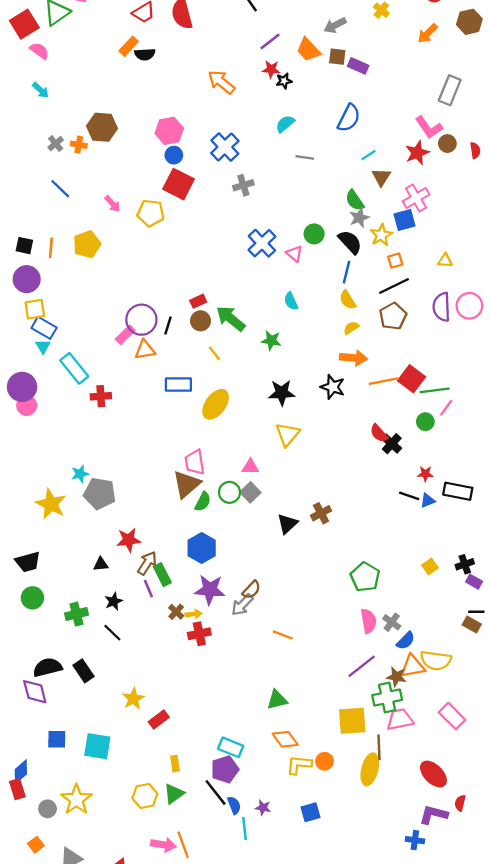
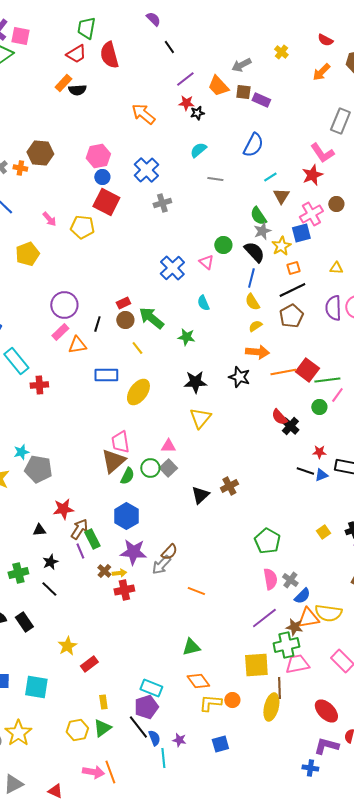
brown circle: (447, 144) -> (336, 204), moved
blue cross: (262, 243) -> (172, 268), moved
purple circle: (141, 320) -> (64, 305), moved

